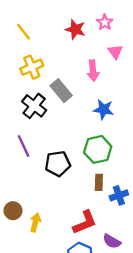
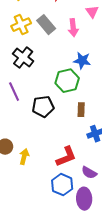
gray rectangle: (61, 91) -> (46, 25), moved
green hexagon: (98, 149) -> (67, 81), moved
brown rectangle: (99, 182) -> (81, 110), moved

